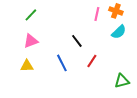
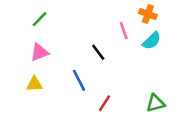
pink line: (97, 14) -> (124, 31), moved, turned -32
red line: (92, 61) -> (105, 103), moved

